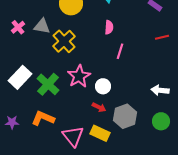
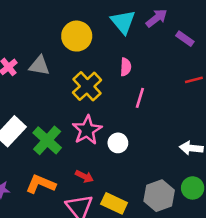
yellow cross: (64, 41) -> (87, 86), moved
red arrow: (99, 107) -> (84, 176), moved
gray hexagon: (125, 116) -> (159, 196), moved

